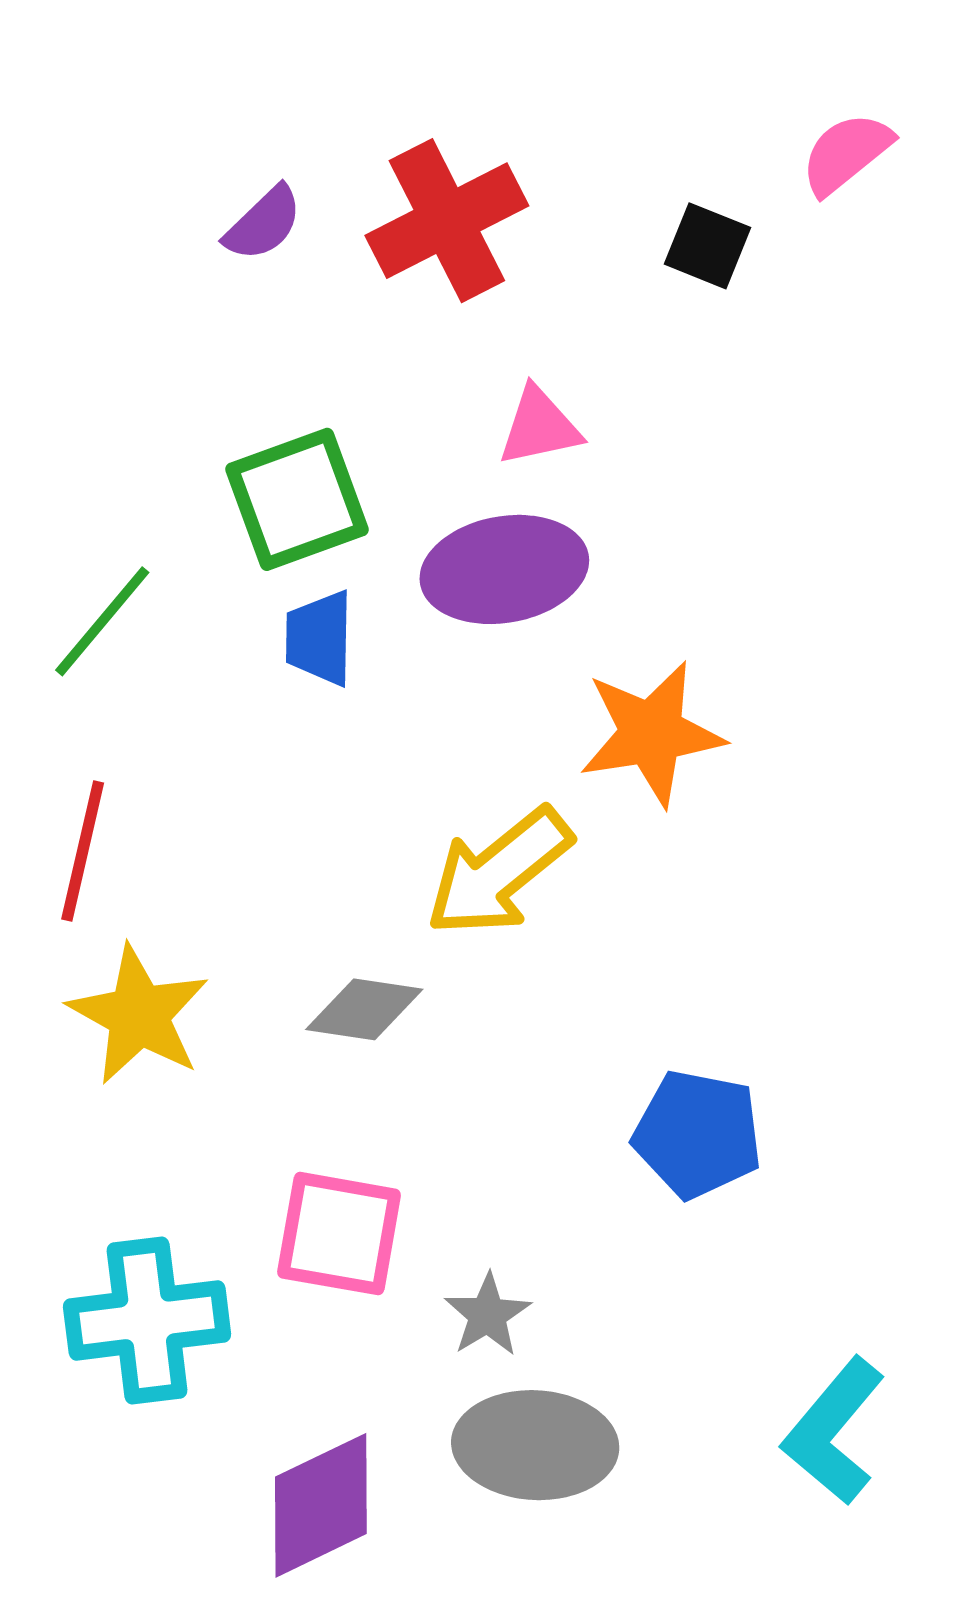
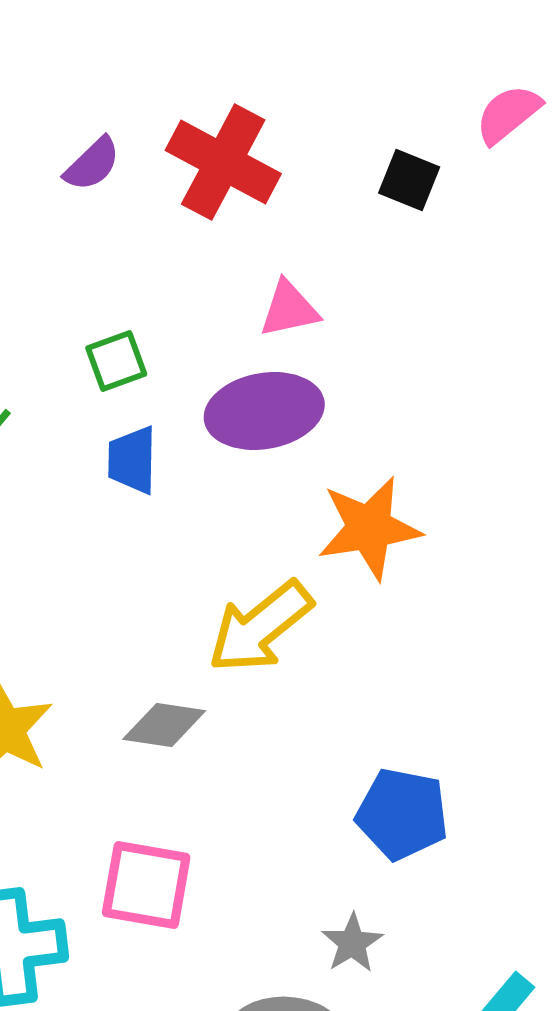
red cross: (447, 221) -> (223, 162), turned -35
green square: (297, 499) -> (116, 361), size x0.6
gray star: (488, 1315) -> (352, 943), moved

